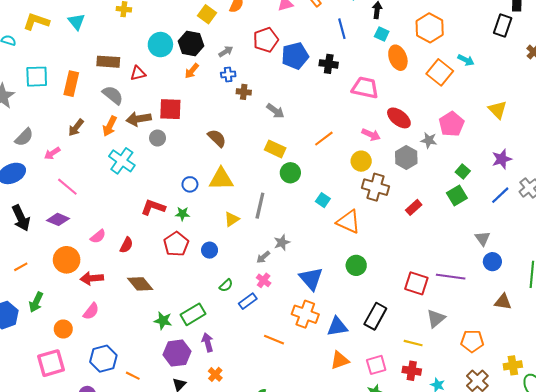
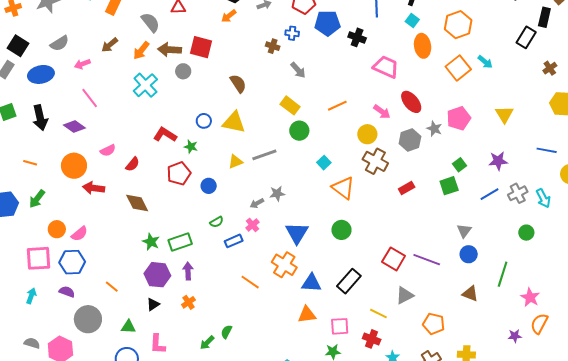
blue cross: (228, 74) -> (292, 33), moved
gray line: (260, 206) -> (264, 155), turned 45
orange line: (21, 267) -> (30, 163), turned 32
pink semicircle: (91, 311) -> (79, 234), moved
blue hexagon: (103, 359) -> (72, 262), moved

